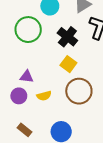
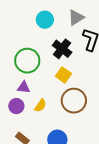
green circle: (28, 30) -> (27, 61), moved
yellow semicircle: (44, 96) -> (40, 106), turned -40

